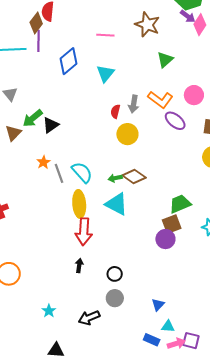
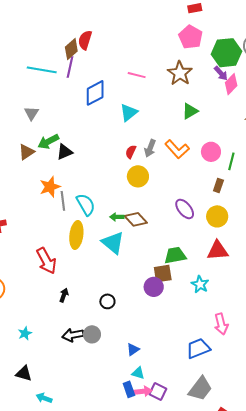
purple ellipse: (175, 121) -> (185, 209), moved
orange star: (43, 162) -> (50, 187), size x1.5
red arrow: (84, 232) -> (46, 261), moved, turned -44
black circle: (115, 274) -> (107, 301), moved
black arrow: (89, 318) -> (73, 335), moved
blue rectangle: (152, 340) -> (129, 389), moved, turned 35

